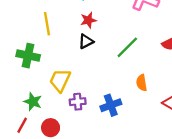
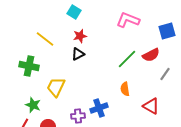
yellow line: (47, 24) -> (45, 39), turned -42
green line: (127, 47) -> (127, 59), moved
purple cross: (78, 102) -> (78, 116), moved

